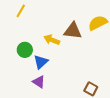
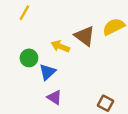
brown triangle: (73, 31) -> (85, 36), turned 30
purple triangle: (39, 82) -> (54, 97), moved

